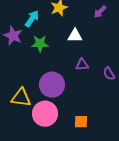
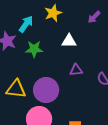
yellow triangle: (21, 98) -> (16, 89), moved

